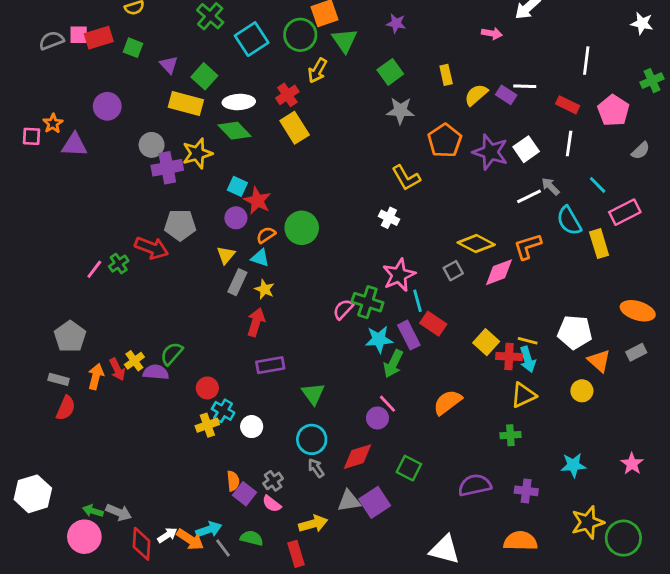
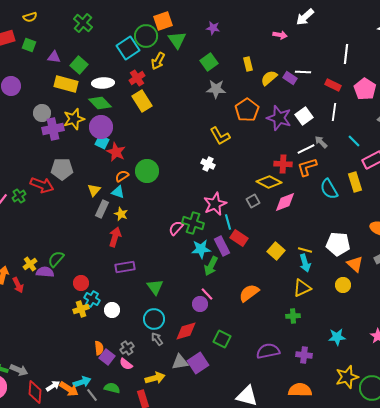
cyan square: (252, 39) -> (128, 48), moved
purple triangle: (169, 65) -> (54, 57), turned -40
purple circle: (236, 218) -> (101, 127), moved, size x1.5
cyan semicircle: (569, 221) -> (329, 189), moved
orange L-shape: (528, 246) -> (307, 167), moved
red cross: (509, 357) -> (283, 164), moved
red arrow: (117, 369) -> (18, 285), moved

